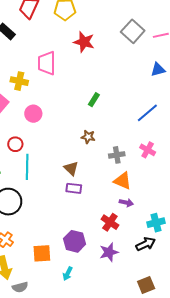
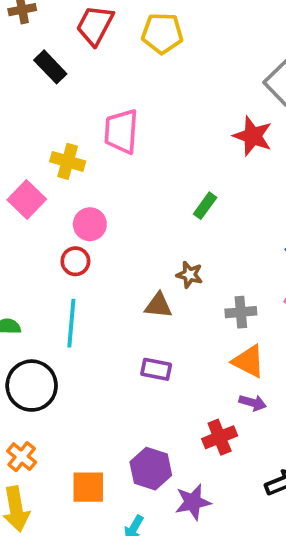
red star: (84, 42) -> (253, 136), moved
red circle: (15, 144) -> (75, 261), moved
brown triangle: (71, 168) -> (158, 305), moved, turned -42
red cross: (110, 222) -> (220, 437), turned 30
purple star: (109, 252) -> (193, 502), moved

